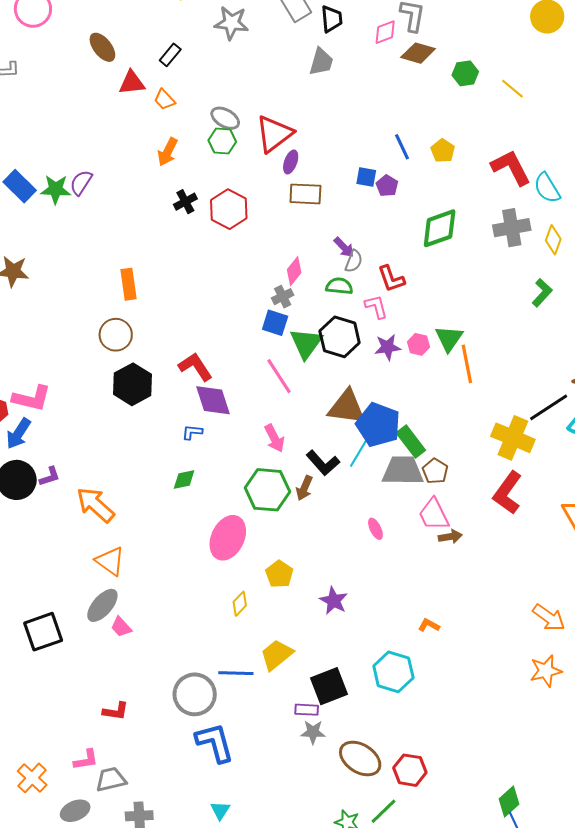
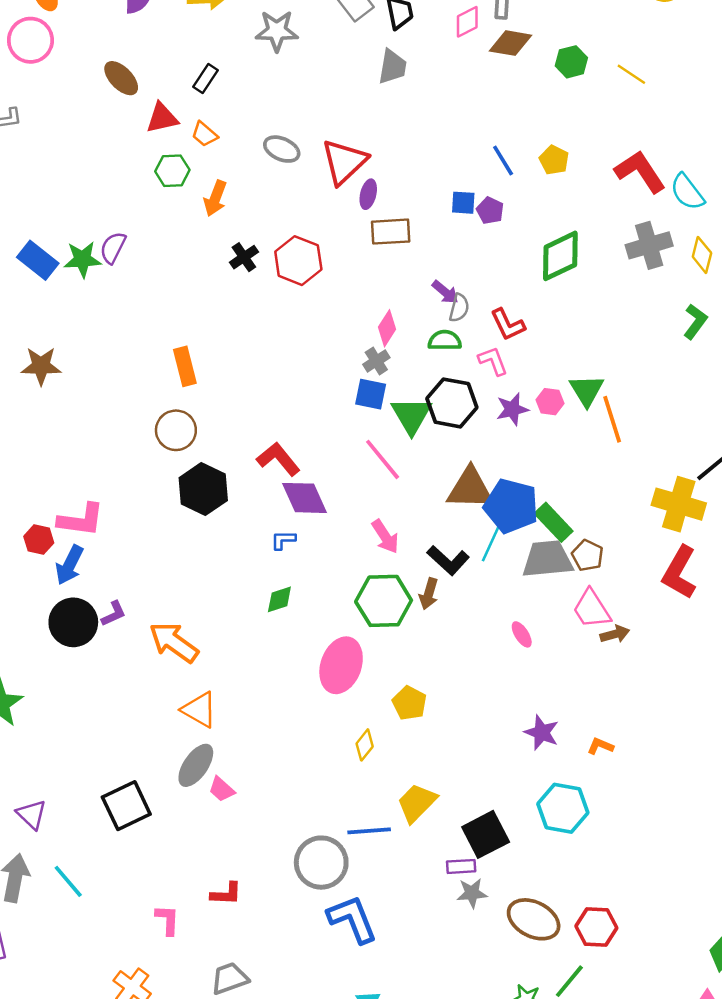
green hexagon: (222, 141) -> (172, 171), moved
purple star: (334, 601) -> (542, 732), moved
pink L-shape: (86, 760) -> (167, 920), moved, turned -72

